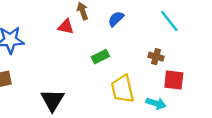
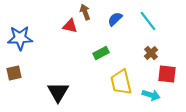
cyan line: (169, 21) -> (148, 21), moved
brown cross: (156, 57) -> (151, 53), turned 32

